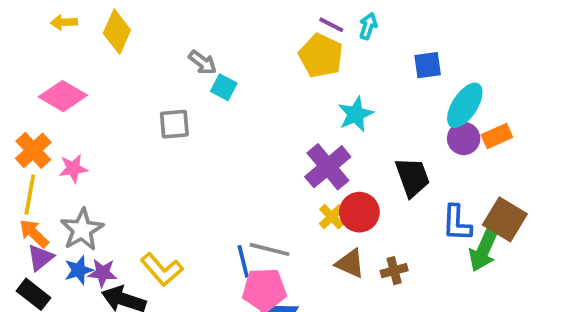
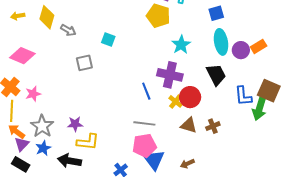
gray arrow: (203, 62) -> (68, 30), moved
cyan ellipse: (465, 105) -> (221, 42), moved, turned -35
purple cross: (328, 167) -> (170, 75), turned -30
blue line: (243, 261) -> (146, 91), moved
yellow L-shape: (162, 269) -> (88, 142), turned -35
purple star: (103, 273) -> (75, 124), moved

